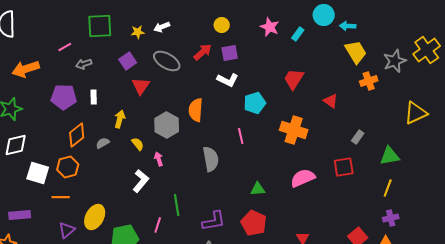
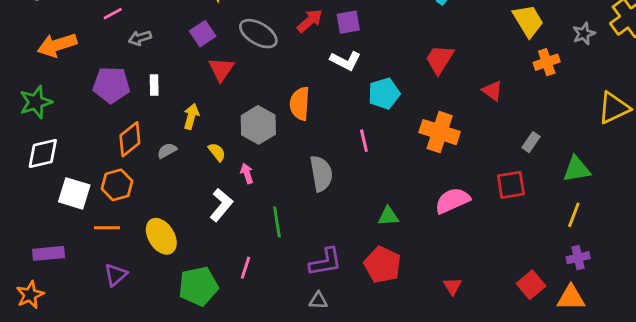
gray star: (395, 61) -> (584, 34), size x0.7
green line: (177, 205) -> (277, 222), moved
yellow ellipse: (95, 217) -> (161, 236), moved, turned -60

